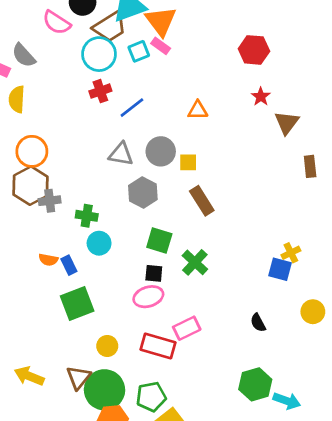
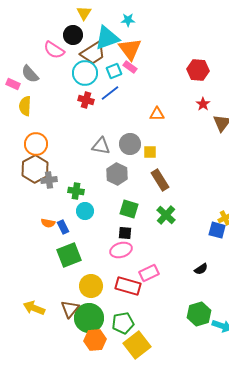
red cross: (100, 91) -> (86, 100), turned 35
blue line: (132, 108) -> (110, 93), moved
green cross: (195, 262) -> (166, 215), moved
black semicircle: (258, 323) -> (201, 269), turned -96
yellow circle: (107, 346) -> (91, 286), size x1.5

